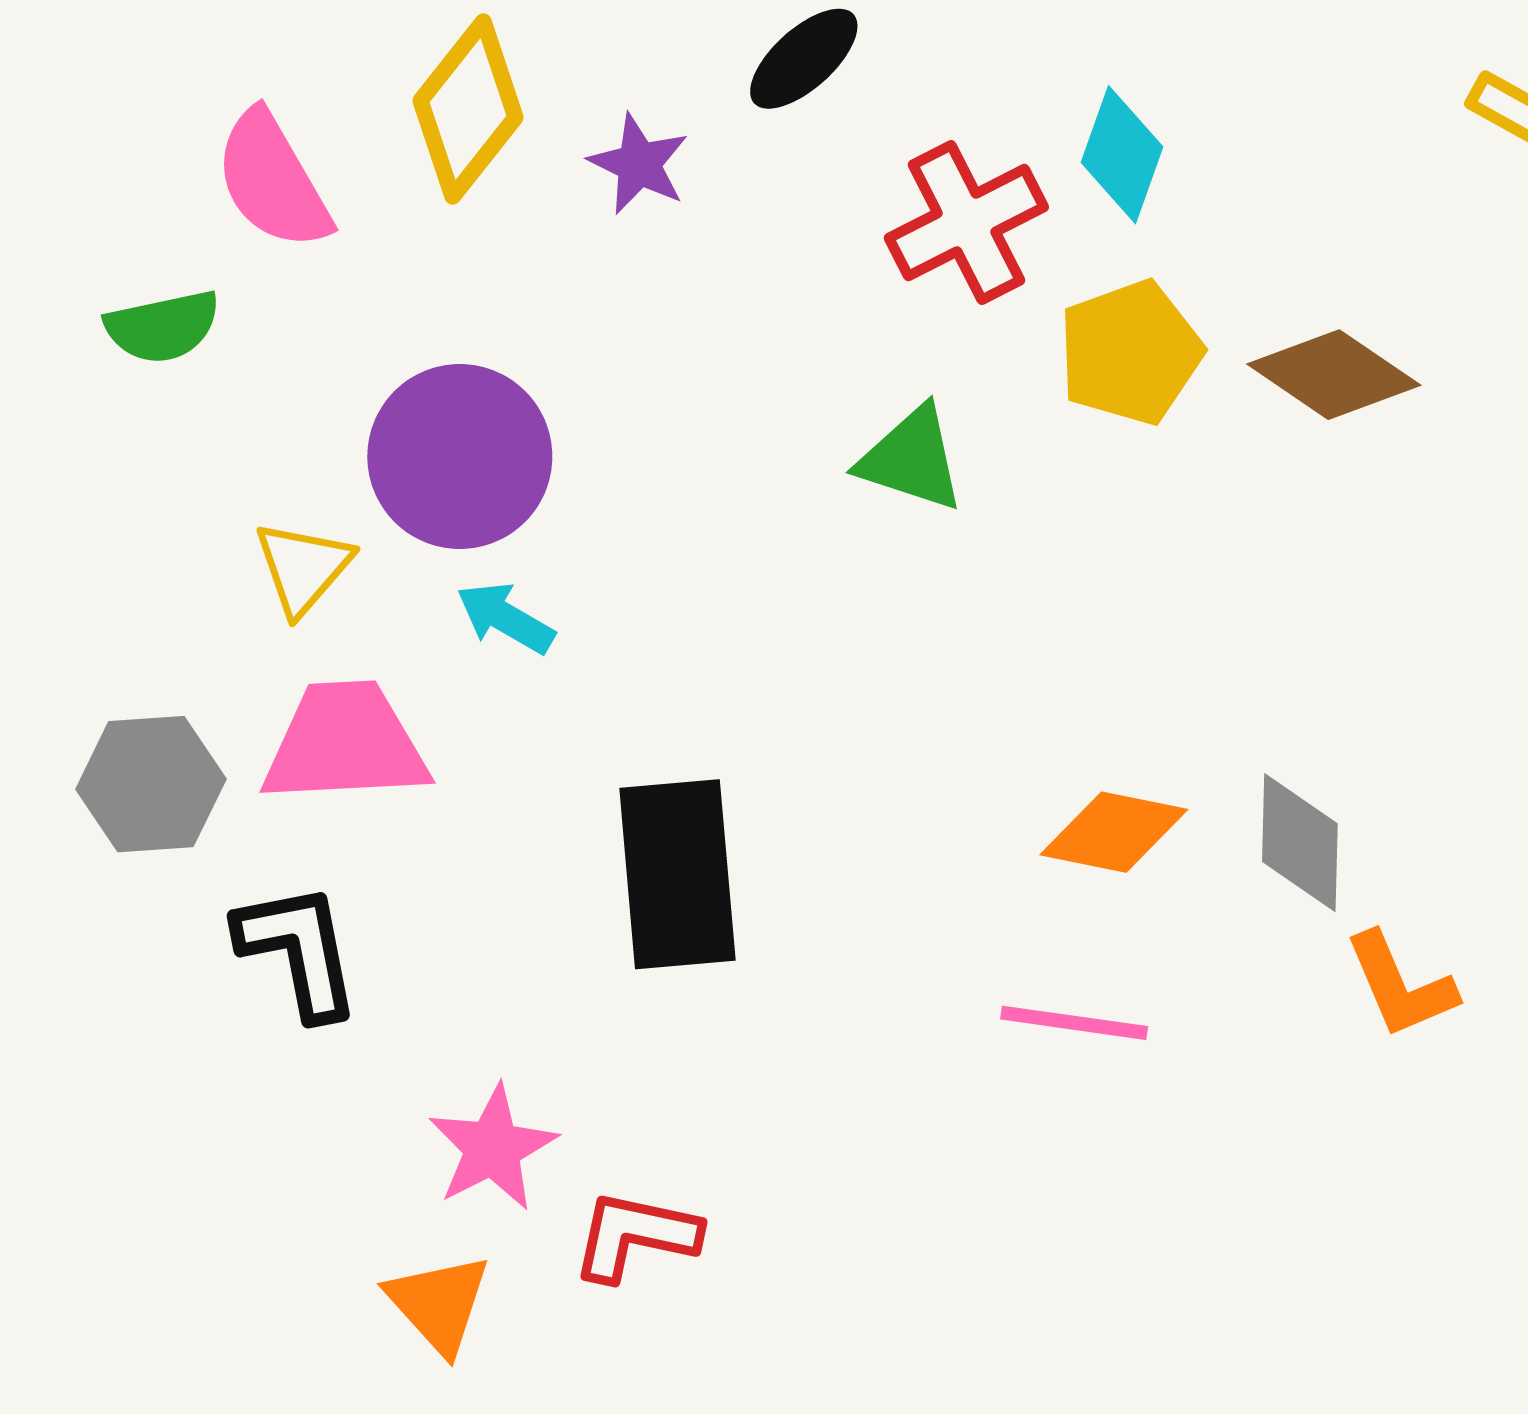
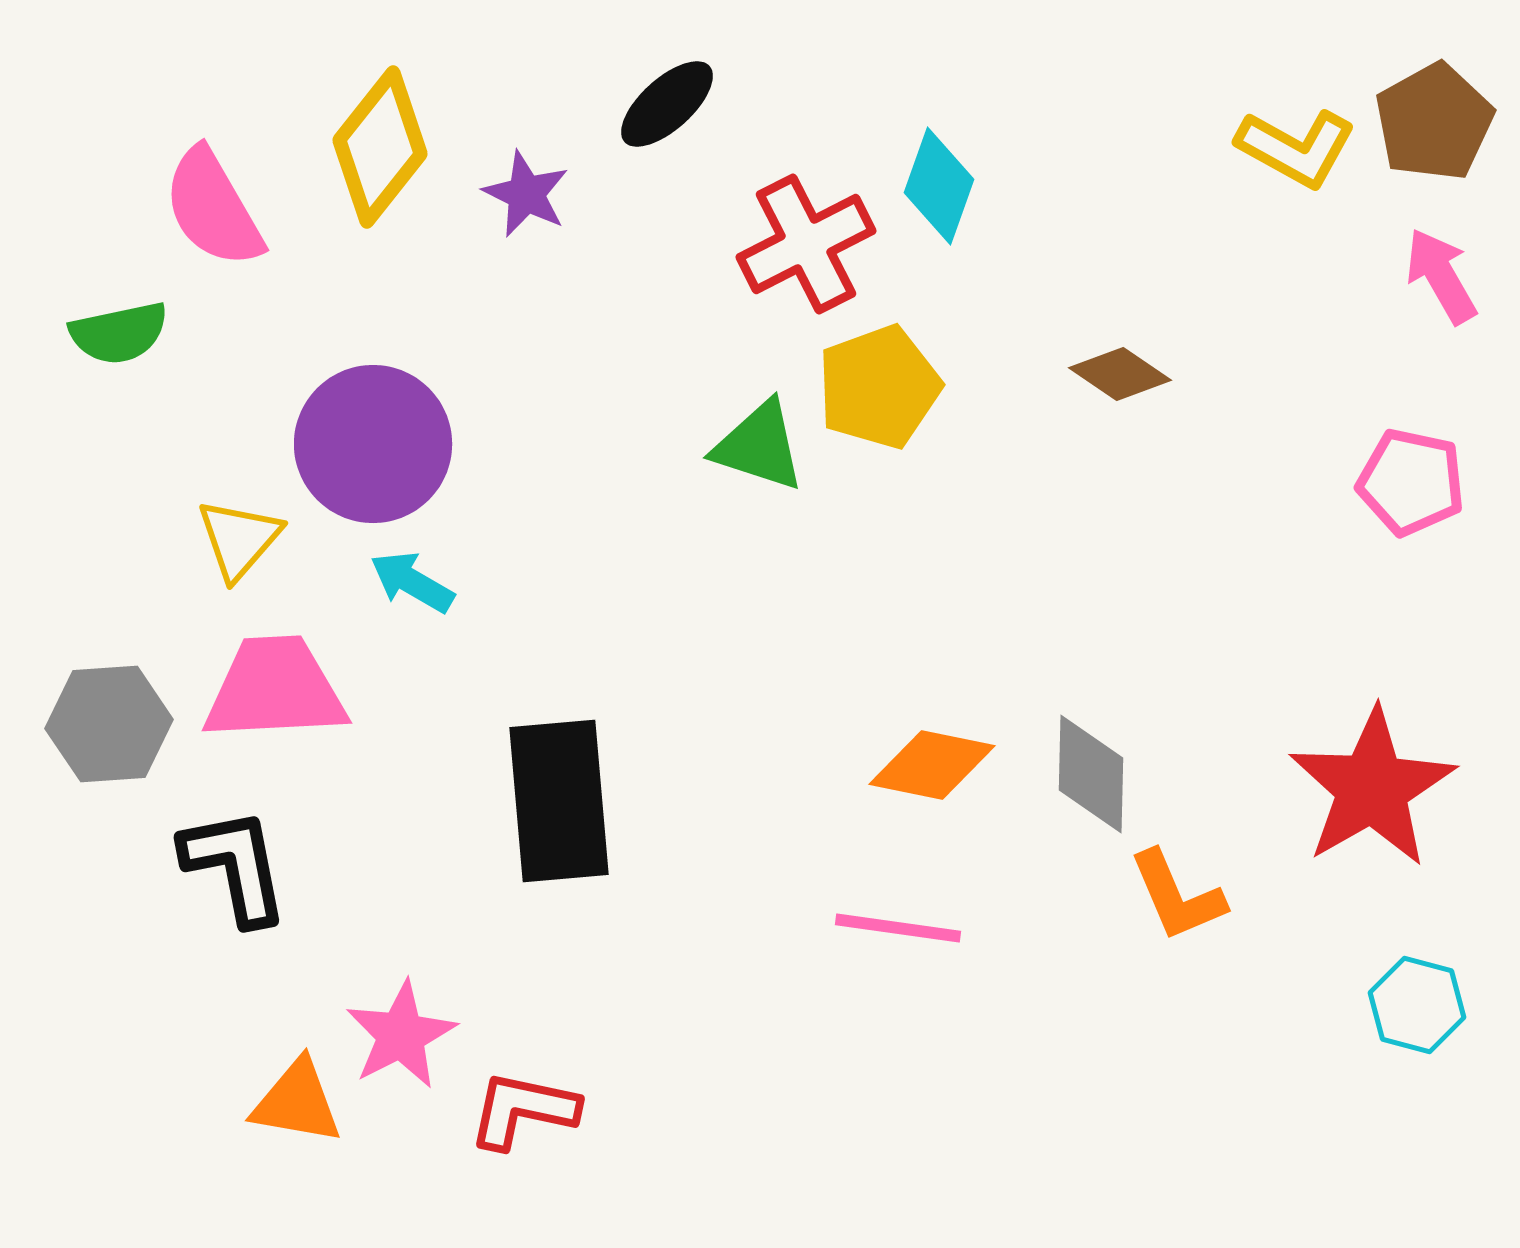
yellow pentagon: (1130, 352) -> (879, 387), moved
brown diamond: (1334, 375) -> (1120, 374), size x0.7
orange triangle: (439, 1304) -> (297, 1102), moved, turned -38

